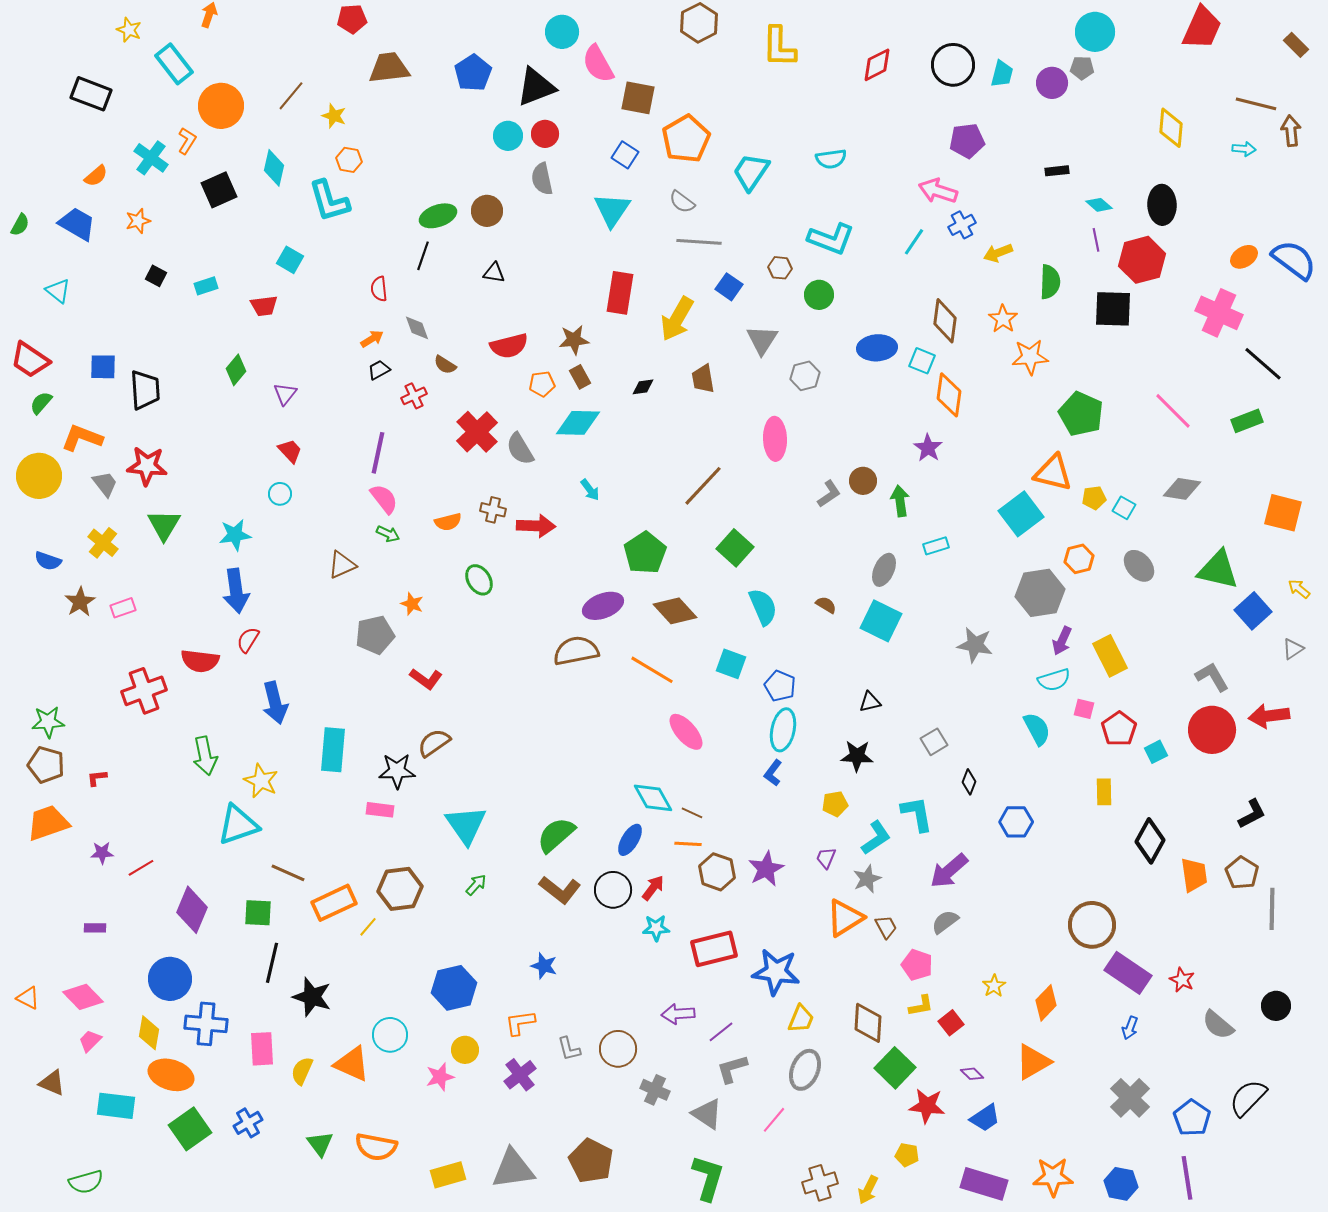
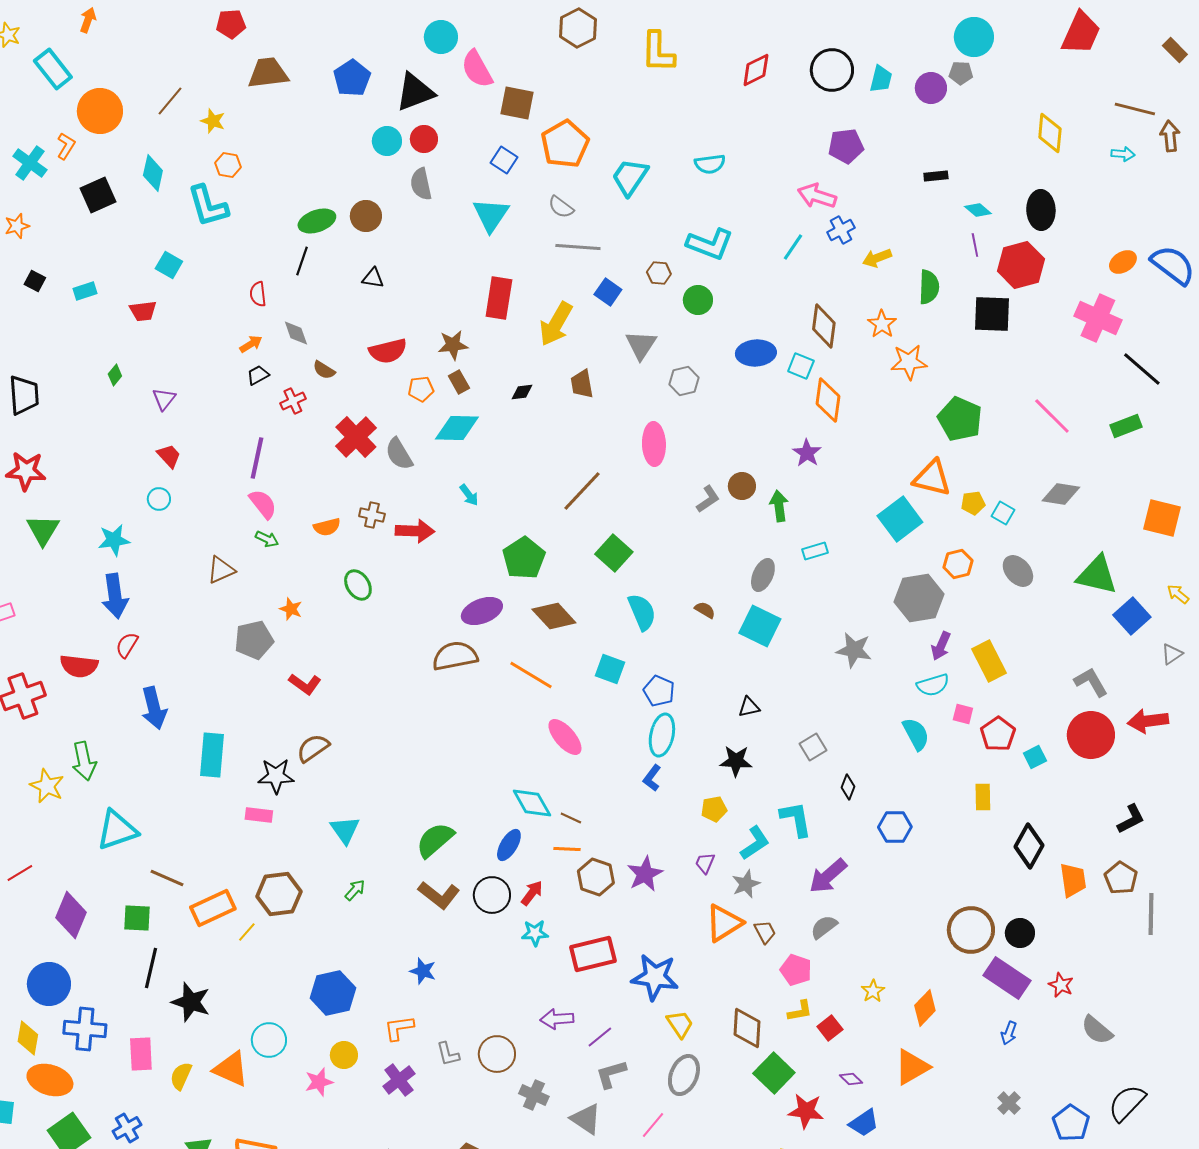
green diamond: (236, 370) -> (115, 375), size x0.7
yellow star: (261, 781) -> (47, 786), moved
cyan triangle: (466, 825) -> (345, 830), size x0.7
black circle: (1276, 1006) -> (1020, 933), moved
yellow trapezoid: (801, 1019) -> (680, 1024), turned -56
gray cross: (1130, 1098) -> (1009, 1103), size x0.6

